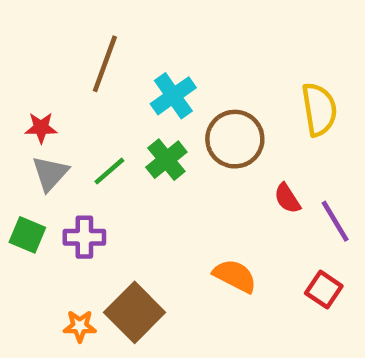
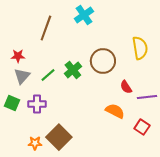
cyan cross: (173, 96) -> (84, 15), moved
purple line: (335, 221) -> (147, 97), turned -66
orange semicircle: (235, 276) -> (115, 111), moved

